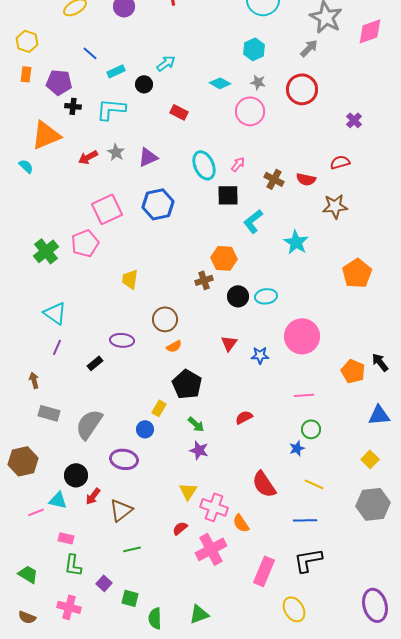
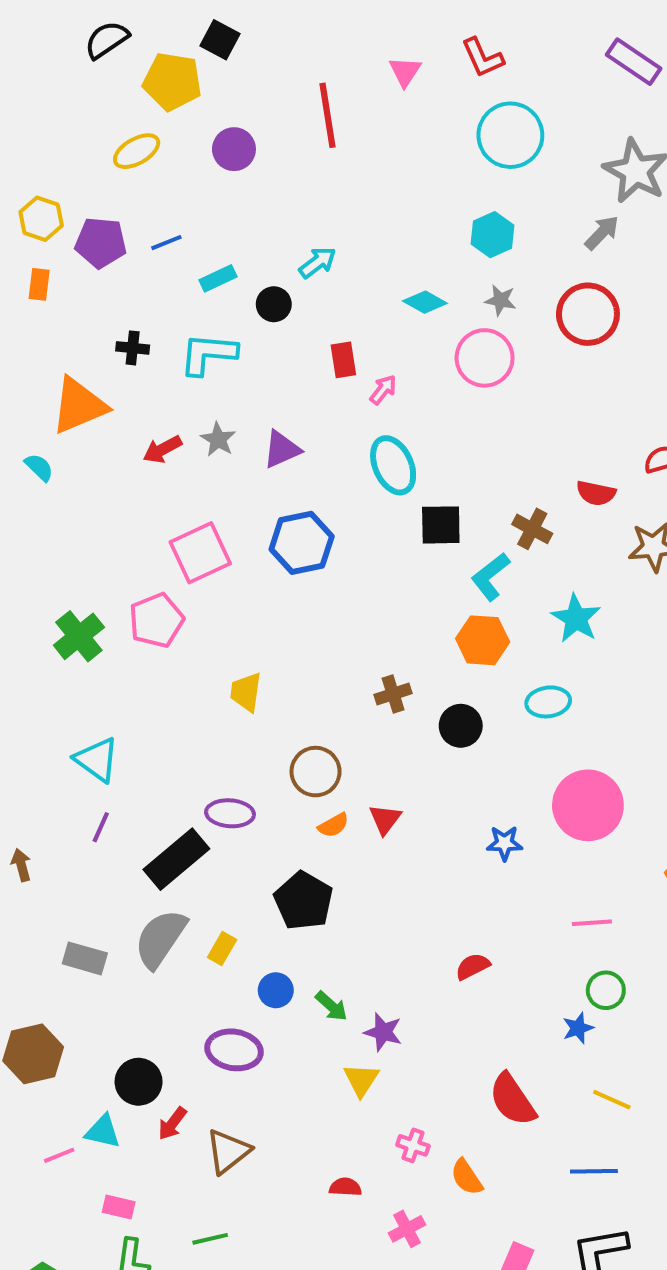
blue line: (90, 53) -> (166, 243), turned -63
purple pentagon: (59, 82) -> (101, 243), moved
red rectangle: (179, 112) -> (343, 360), turned 54
pink arrow: (238, 164) -> (383, 390), moved
brown cross: (274, 179) -> (532, 529), moved
orange hexagon: (224, 258) -> (483, 640), moved
cyan ellipse: (266, 296) -> (548, 702), moved
red triangle: (229, 343) -> (385, 819), moved
black rectangle: (95, 363) -> (176, 859), size x2.0
brown arrow: (34, 380) -> (21, 865), moved
black pentagon: (187, 384) -> (304, 901), moved
yellow rectangle: (159, 408) -> (222, 949), moved
gray semicircle: (89, 424) -> (160, 939), moved
green arrow: (196, 424) -> (331, 1006), moved
yellow triangle: (188, 491) -> (361, 1080), moved
pink cross: (214, 507) -> (413, 1145), size x0.6
red semicircle: (180, 528) -> (345, 1187), turned 42
green line: (132, 549) -> (210, 1239), moved
pink cross: (211, 549) -> (407, 1229), size x0.6

